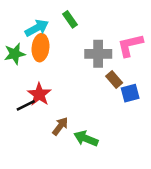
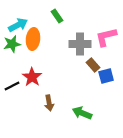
cyan arrow: (37, 28) -> (18, 25), moved
black line: (26, 105) -> (12, 86), moved
brown arrow: (60, 126) -> (49, 103), turned 133
green arrow: (86, 139) -> (82, 113), moved

